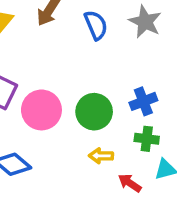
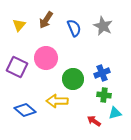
pink circle: (41, 110) -> (46, 58), moved
yellow arrow: (101, 156) -> (57, 101), moved, size x1.5

